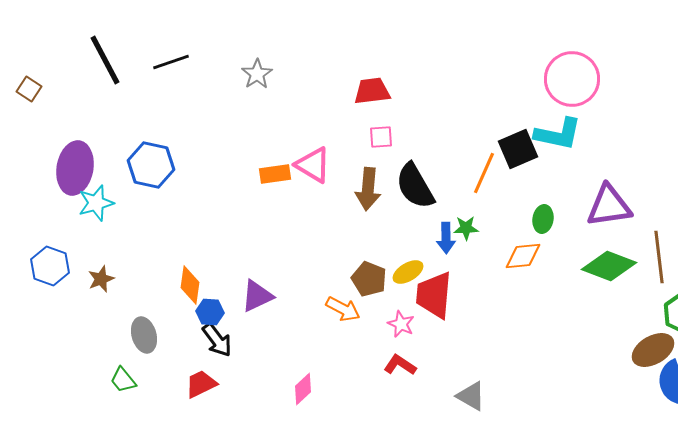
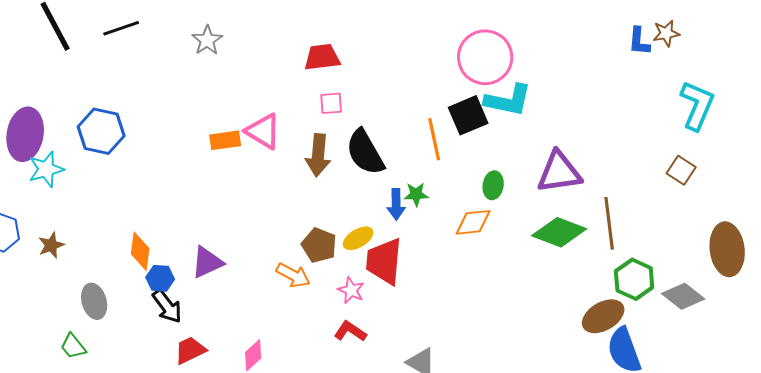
pink circle: (572, 79) -> (485, 57), moved
orange line: (484, 173) -> (434, 139), turned -36
red trapezoid: (201, 384) -> (190, 350), moved

